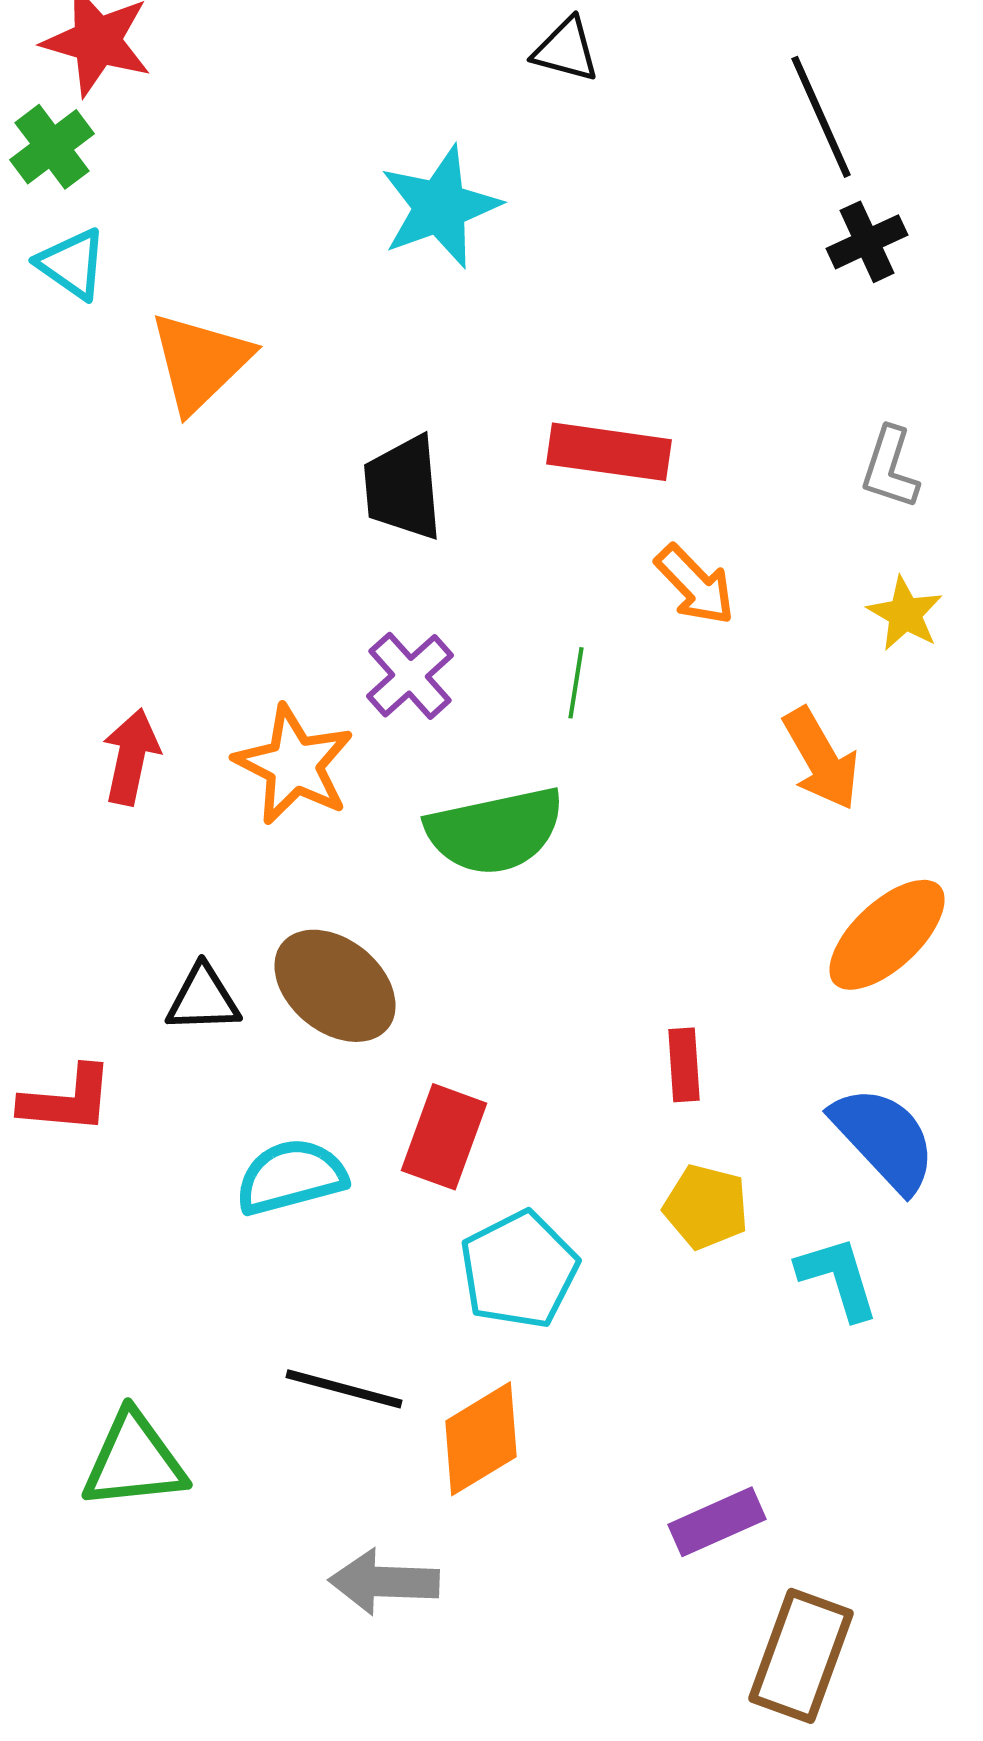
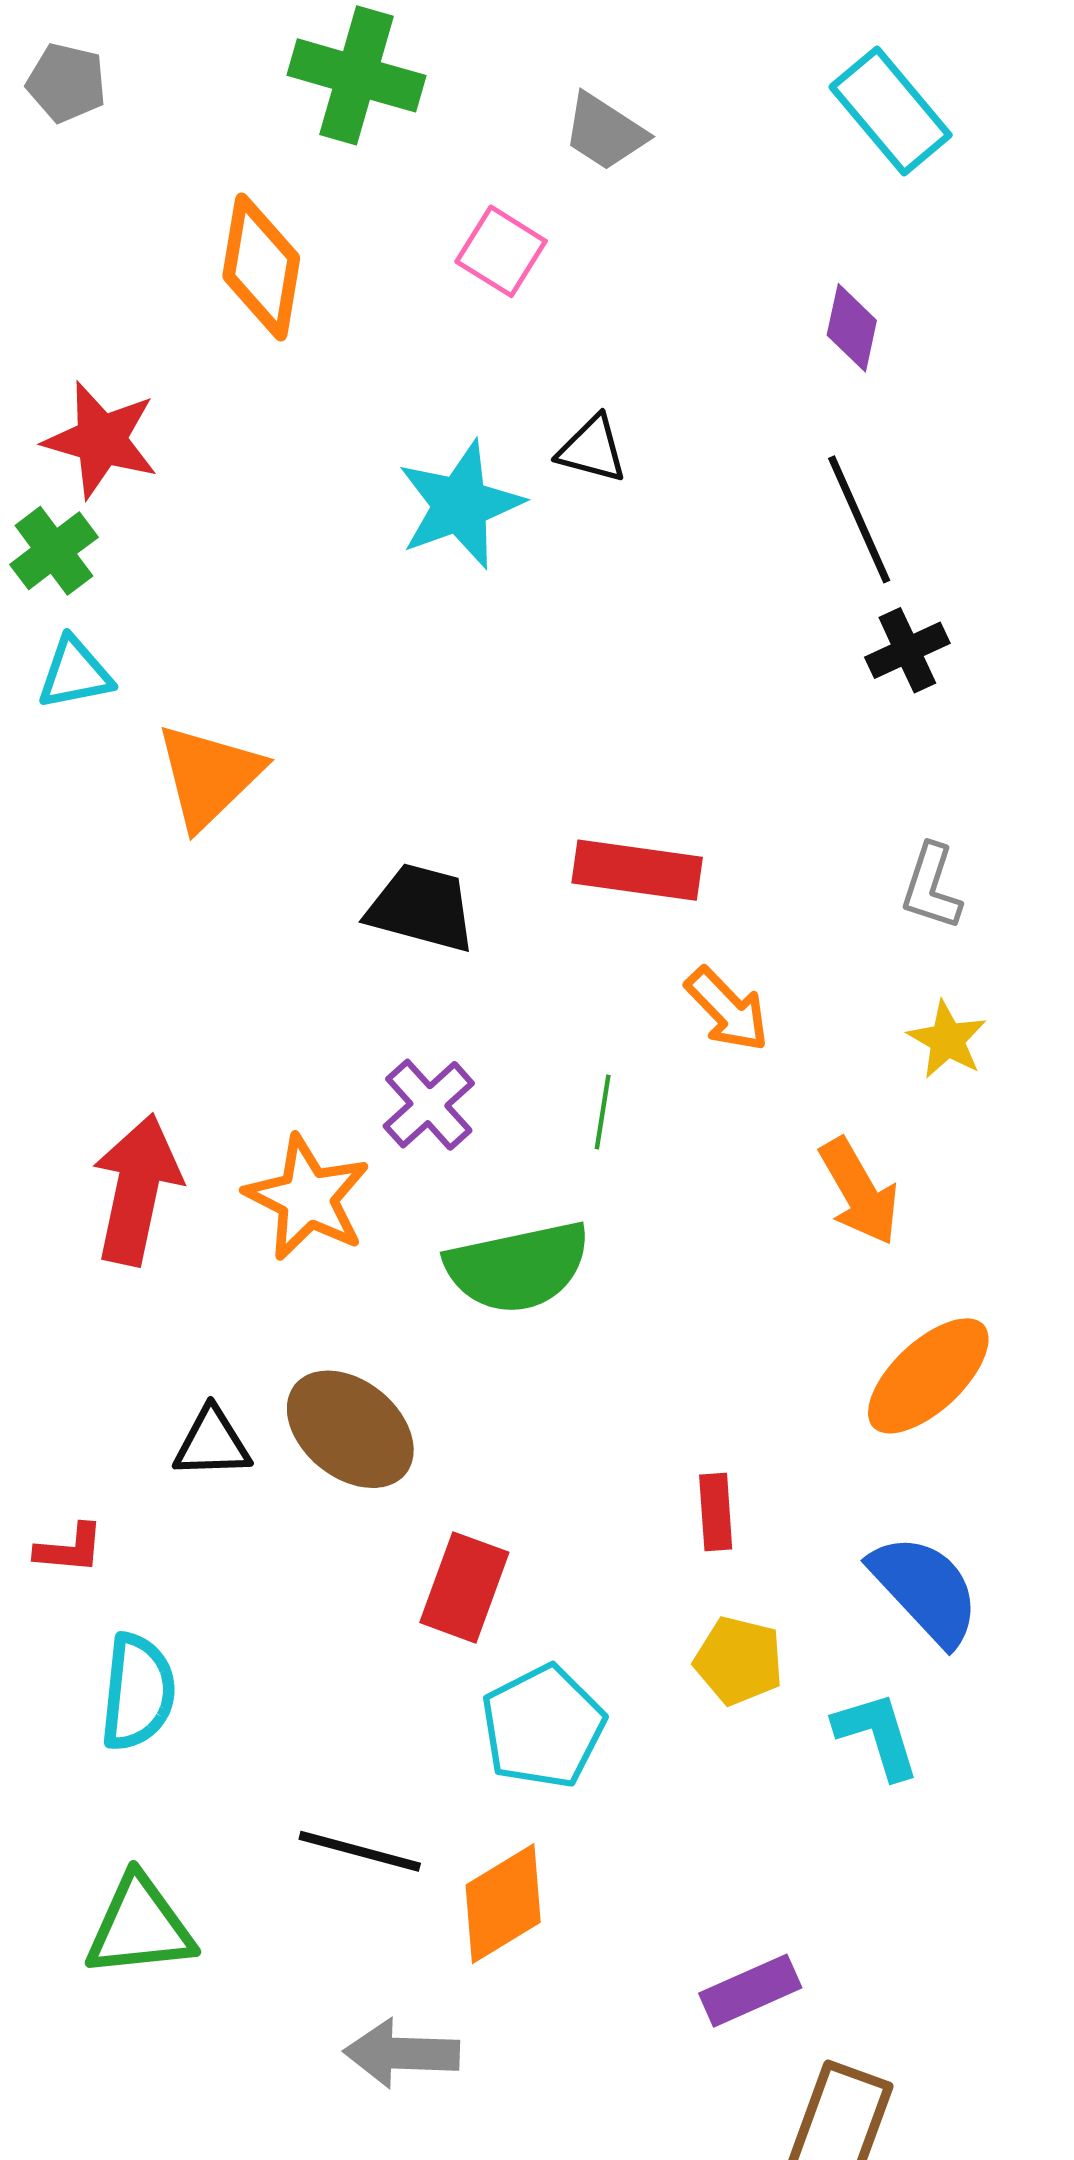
cyan star: (440, 207) -> (460, 505), moved
cyan triangle: (72, 264) -> (75, 673), turned -46
black trapezoid: (403, 488) -> (421, 908), turned 110
red arrow: (131, 757) -> (137, 1190), size x1.5
red L-shape: (67, 1100) -> (70, 1549), size x0.7
cyan semicircle: (291, 1177) -> (138, 1692), moved, turned 111

